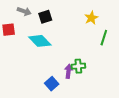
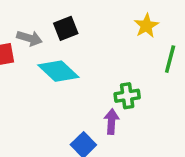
gray arrow: (24, 11) -> (29, 38), moved
green cross: (78, 66) -> (127, 96), moved

